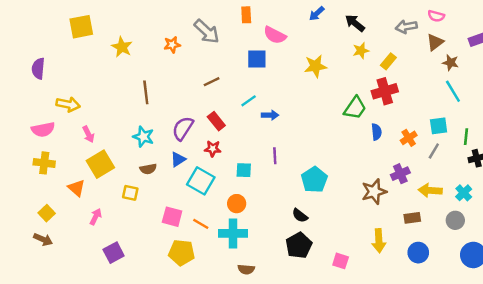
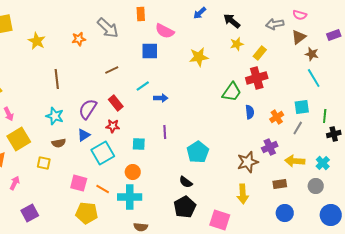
cyan square: (201, 181) -> (103, 153), turned 30
yellow arrow: (379, 241) -> (243, 194), moved
pink square: (341, 261) -> (220, 220), size x1.5

